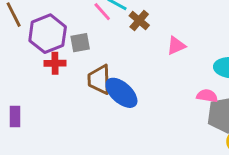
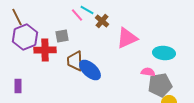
purple hexagon: (48, 34) -> (25, 37), moved
pink triangle: (176, 46) -> (127, 38), size x1.6
red cross: (55, 63) -> (45, 50), size x1.5

